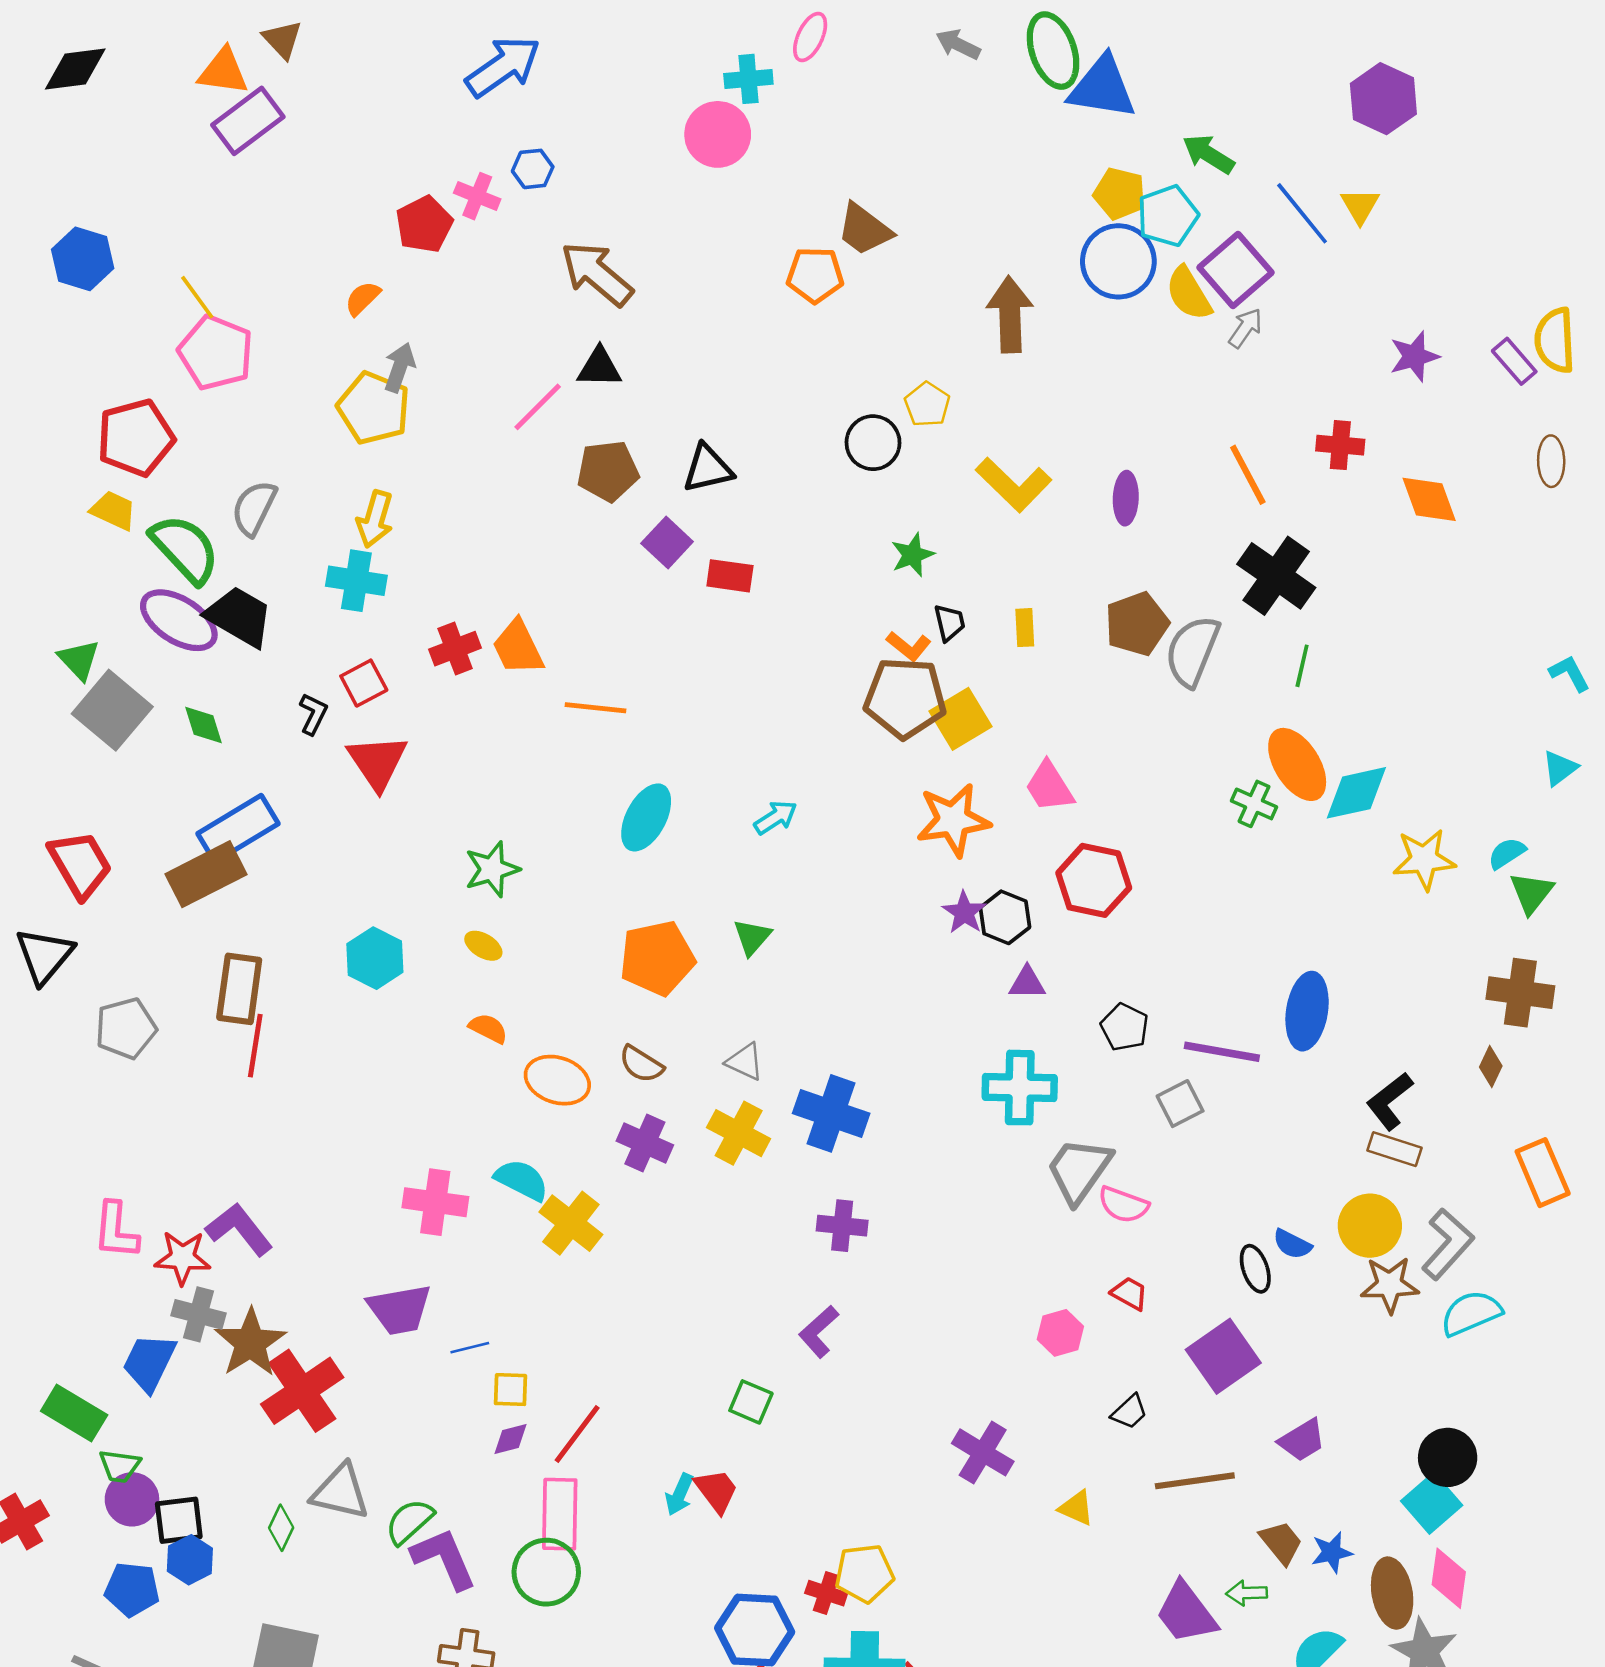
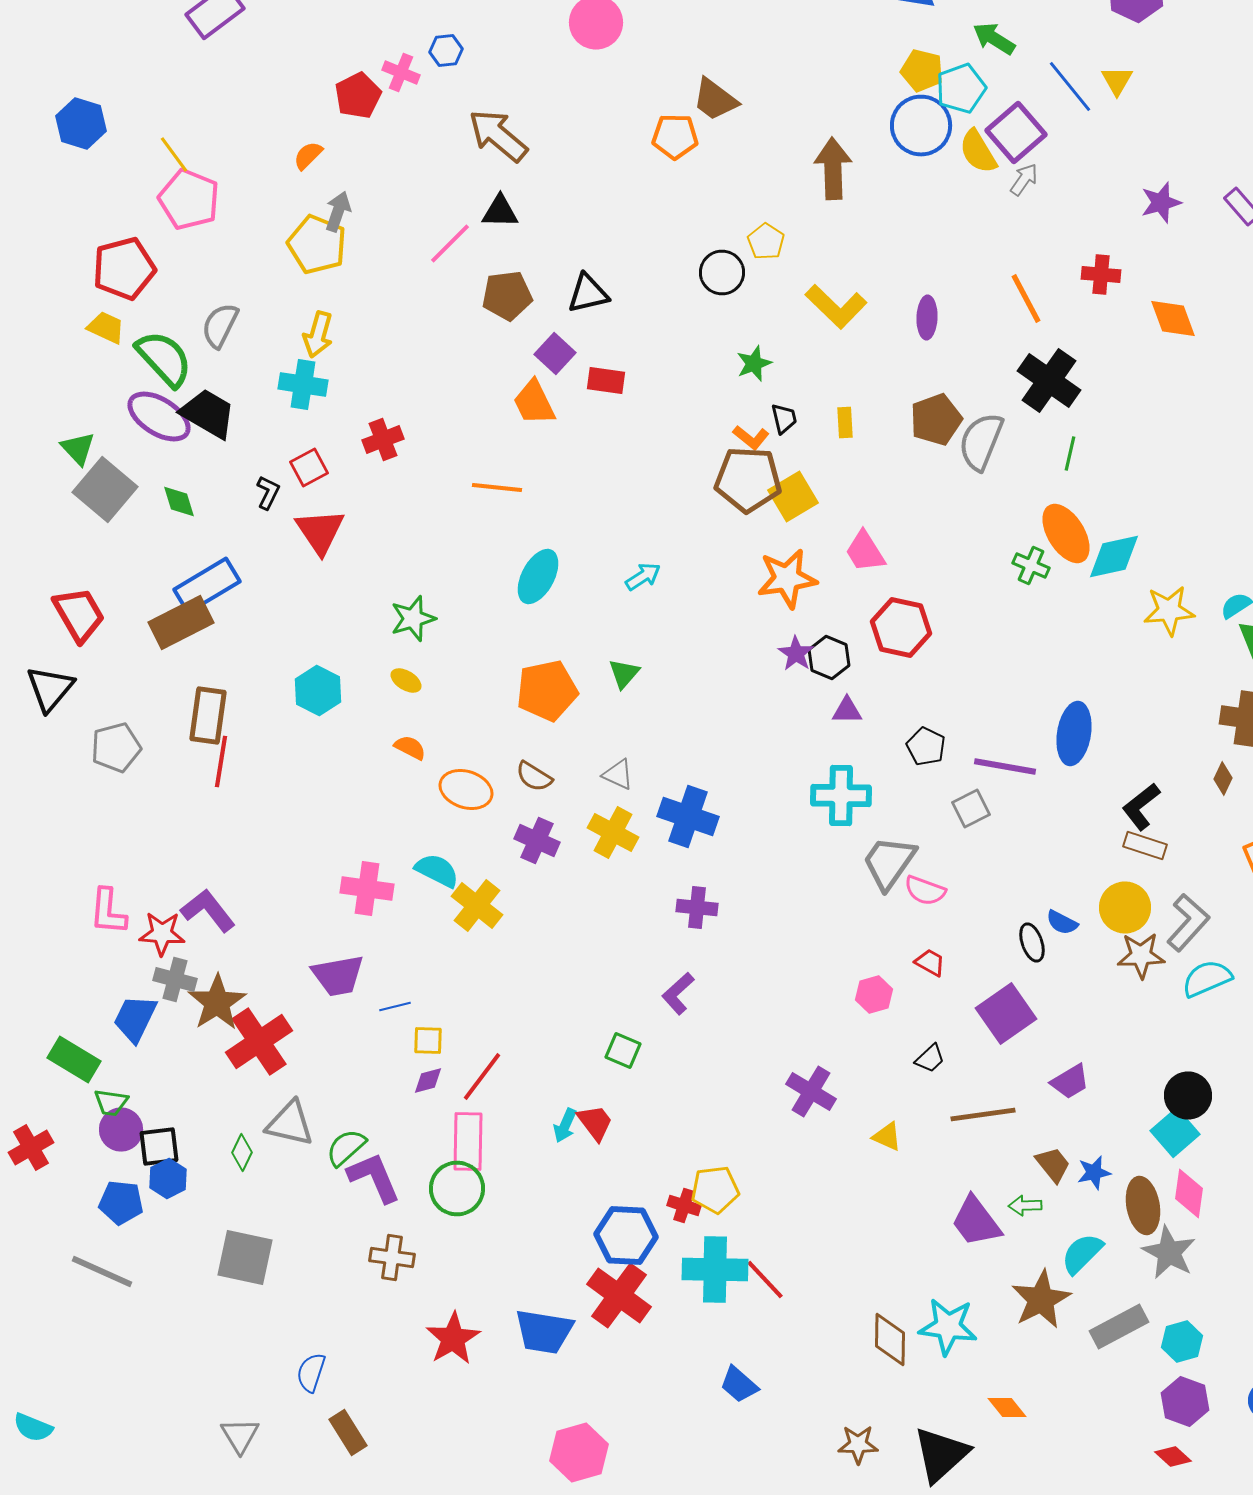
orange trapezoid: (518, 647) -> (534, 402), moved

